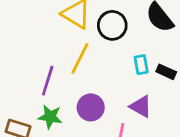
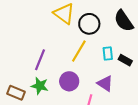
yellow line: (80, 59) -> (79, 51), moved

